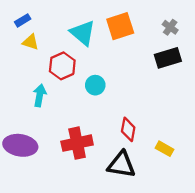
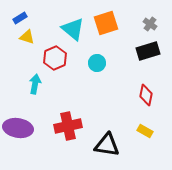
cyan circle: (95, 85) -> (97, 63), moved
red diamond: (128, 129) -> (146, 95), moved

